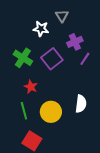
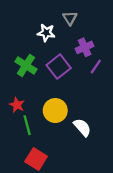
red star: (31, 87) -> (17, 105), moved
white semicircle: (81, 104) -> (82, 127), moved, turned -48
yellow circle: (51, 112) -> (55, 111), moved

